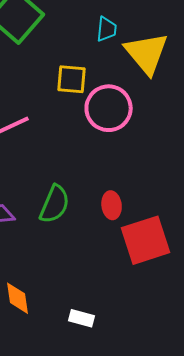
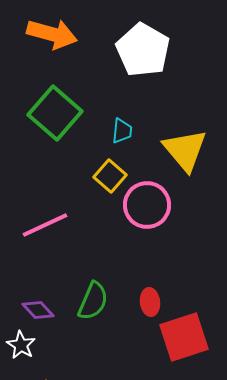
cyan trapezoid: (107, 29) -> (122, 131), moved
yellow square: (72, 79) -> (110, 176), turned 36

